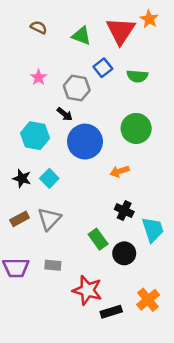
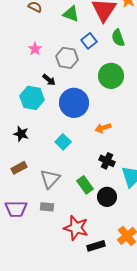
green semicircle: (137, 76) -> (118, 38), moved, turned 66
black arrow: (65, 114) -> (49, 80), moved
green circle: (136, 128) -> (111, 76), moved
cyan square: (49, 178) -> (63, 142), moved
gray triangle: (49, 219) -> (50, 179), moved

